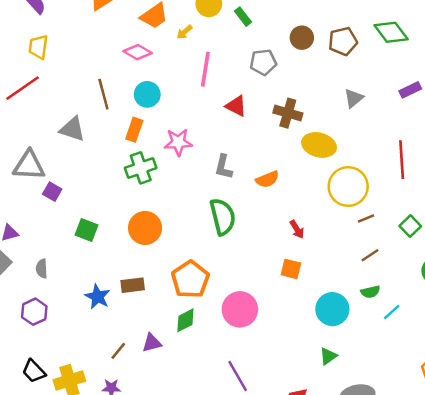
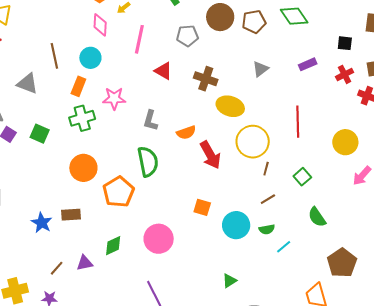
brown circle: (302, 38) -> (220, 17), size x1.4
pink diamond: (138, 52) -> (100, 25), moved, turned 60
brown line: (366, 218) -> (266, 169), turned -56
red arrow: (297, 229) -> (210, 155), moved, size x1.8
green square: (86, 230) -> (40, 134), moved
orange pentagon: (190, 279) -> (119, 192), moved
cyan circle: (332, 309) -> (236, 225), moved

